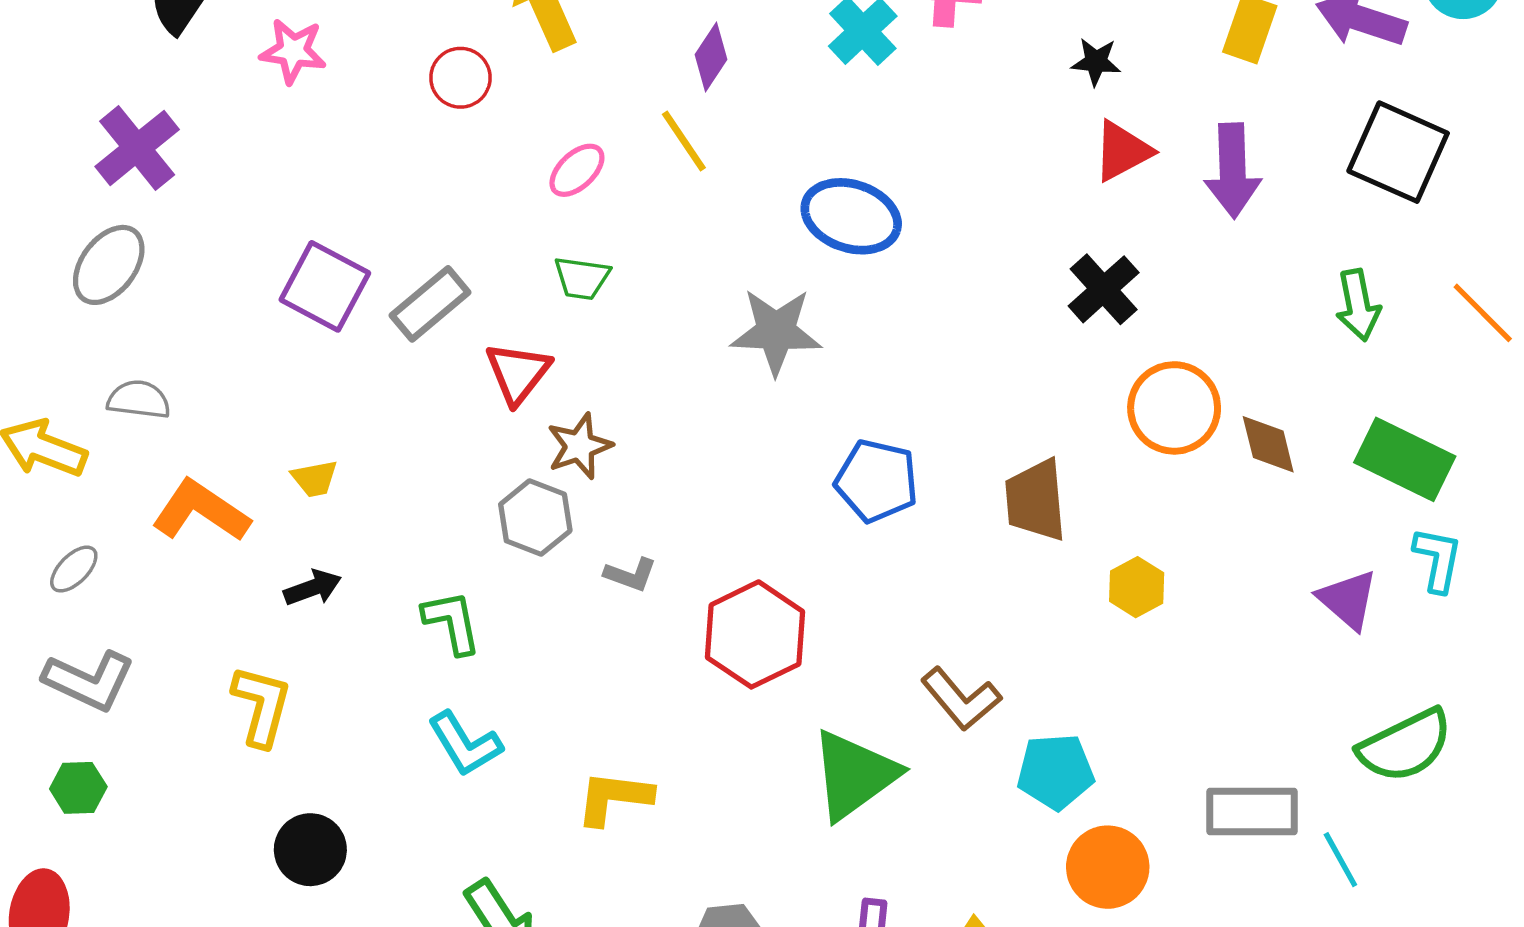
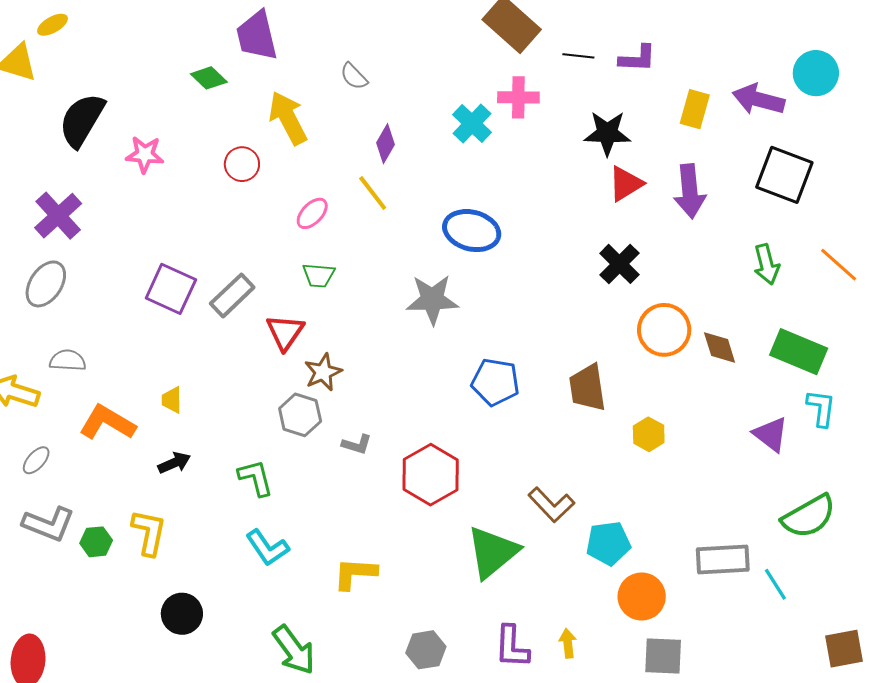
black star: (1096, 62) -> (607, 133), size x1.6
yellow trapezoid: (315, 479) -> (172, 400), turned 104
green hexagon: (78, 788) -> (96, 542), moved

